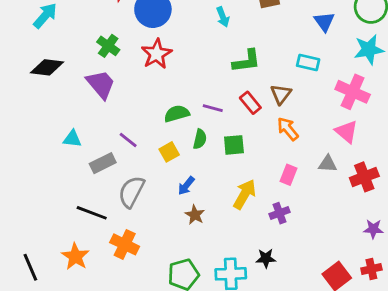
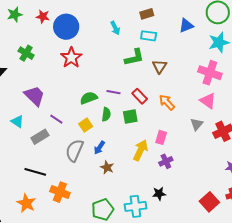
blue triangle: (324, 22) -> (186, 26), turned 49
green cross: (108, 46) -> (26, 53), moved
cyan rectangle: (308, 62) -> (149, 36), moved
purple trapezoid: (101, 84) -> (35, 96), moved
brown triangle: (281, 94) -> (160, 66), moved
red rectangle: (250, 103) -> (140, 96), moved
cyan triangle: (72, 139) -> (17, 121), turned 32
gray triangle: (328, 164) -> (197, 124), turned -48
pink rectangle: (288, 175) -> (161, 137), moved
gray semicircle: (131, 192) -> (74, 150), moved

